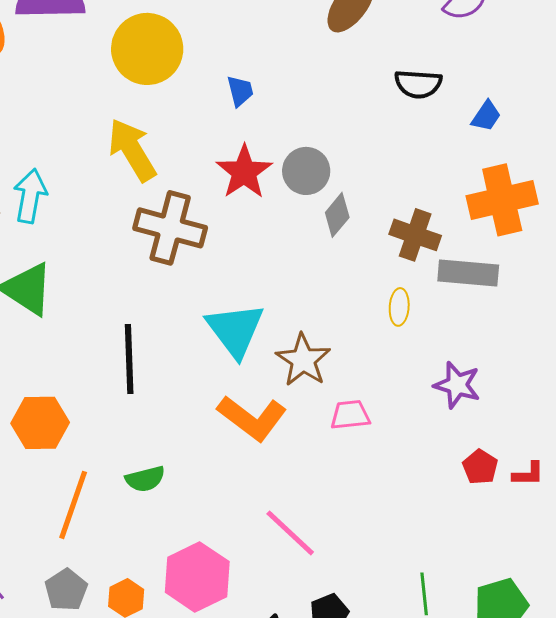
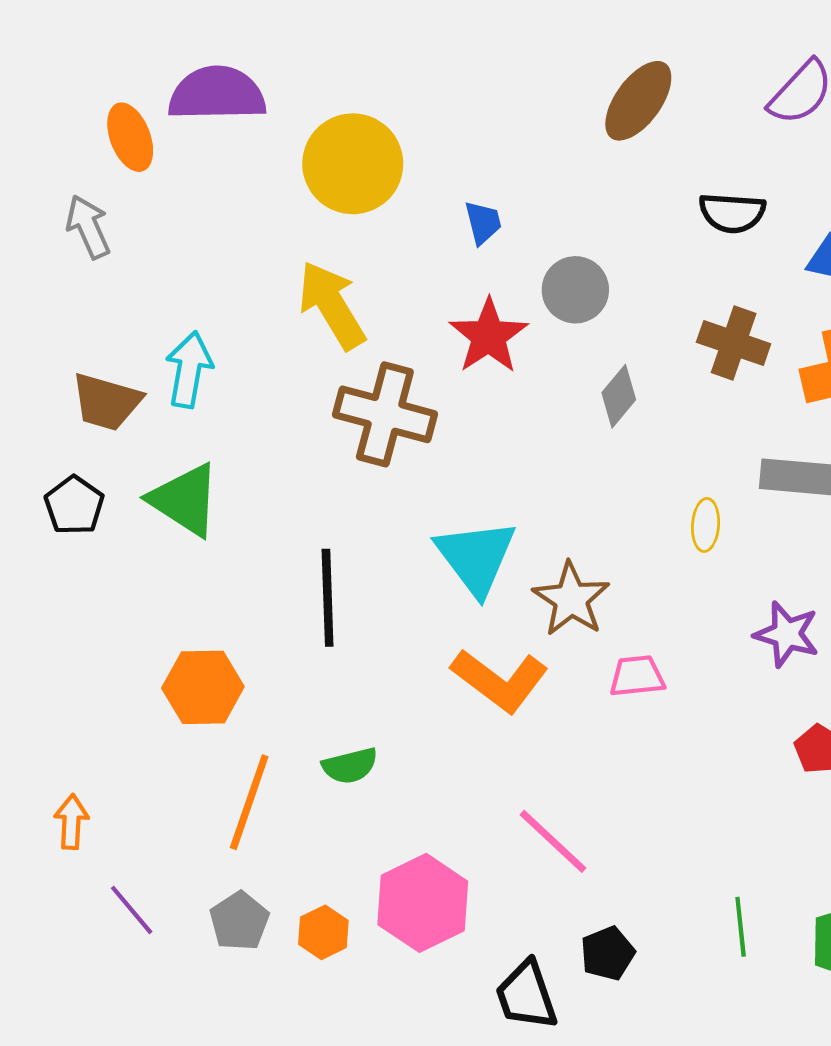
gray circle: (306, 171) -> (575, 290), moved
brown cross: (415, 235) -> (734, 343), moved

